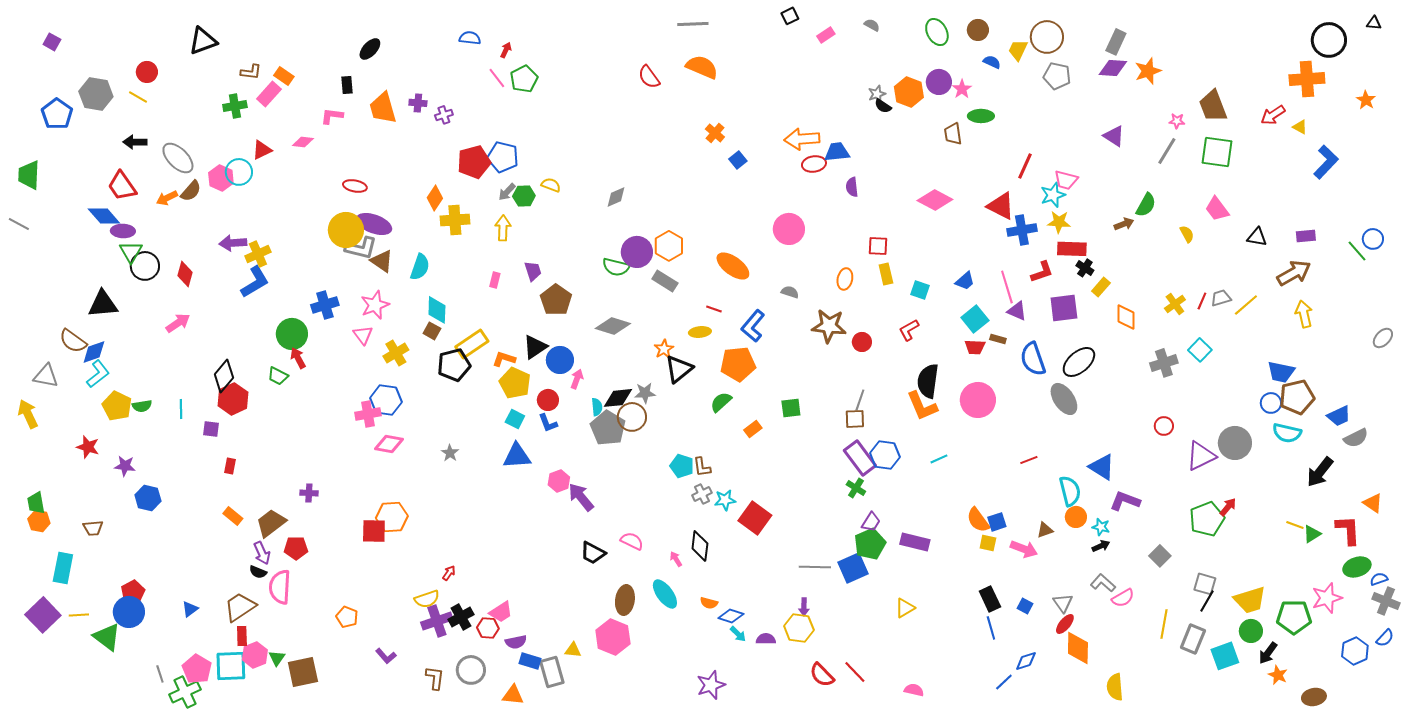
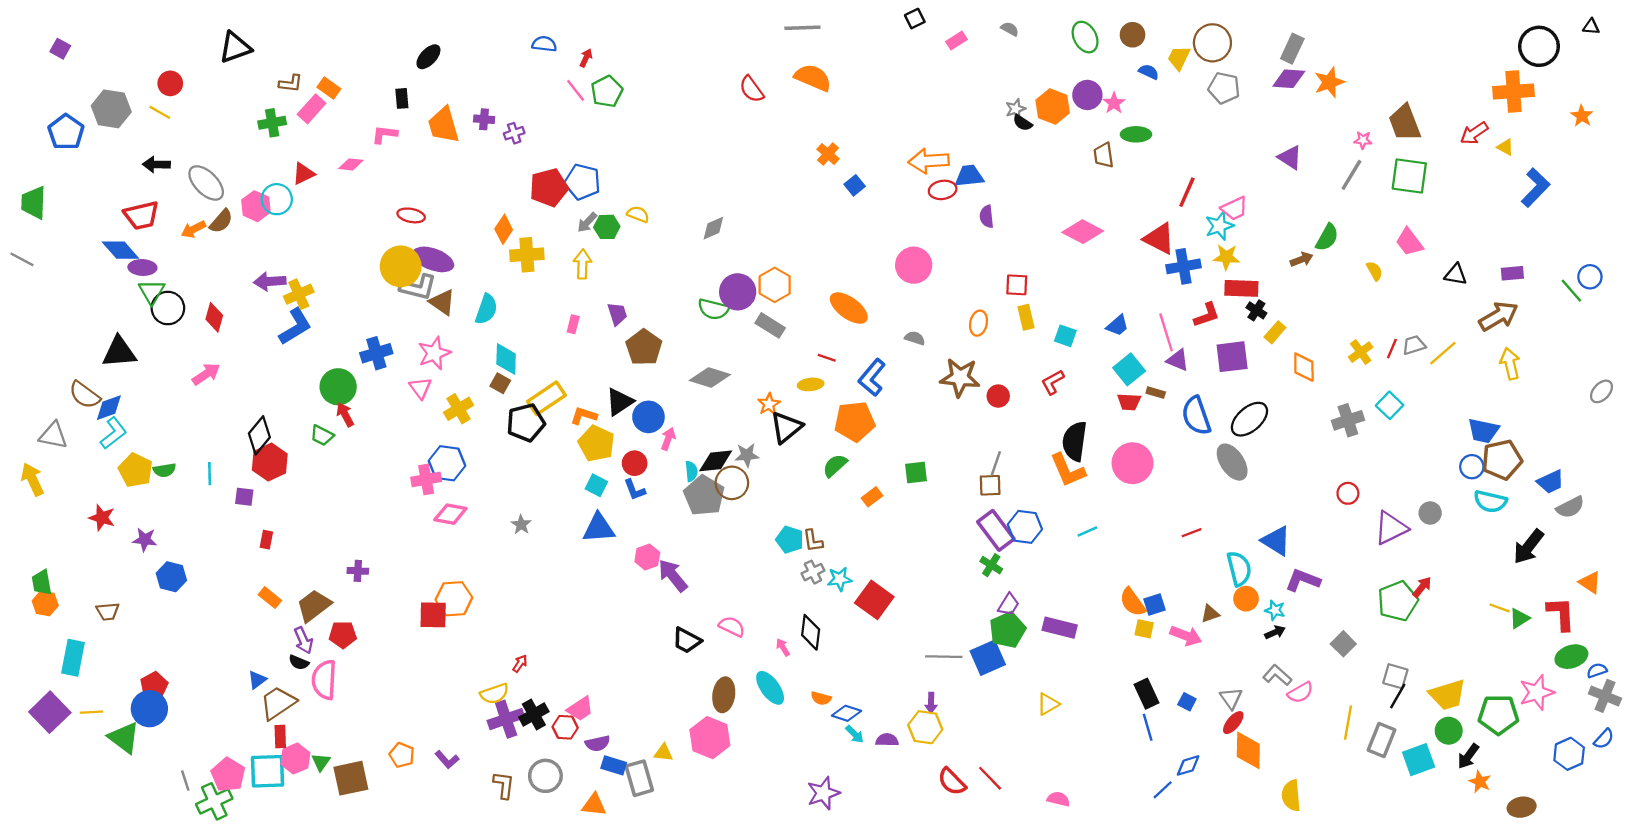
pink trapezoid: (1066, 180) -> (1234, 208), turned -40
red trapezoid: (122, 186) -> (141, 215), turned -68
gray circle: (1235, 443) -> (1430, 513), size x0.6
blue triangle: (190, 609) -> (257, 680), moved
orange pentagon: (347, 617) -> (402, 755), moved

